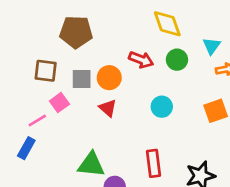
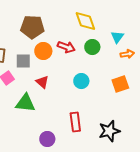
brown pentagon: (76, 32) -> (32, 27), moved
orange circle: (109, 78) -> (43, 51), moved
green triangle: (91, 165) -> (25, 103), moved

